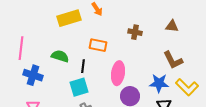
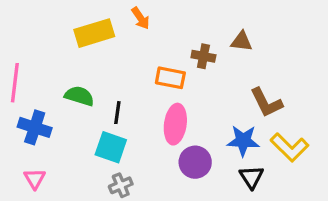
brown triangle: (172, 26) -> (242, 41), moved
orange rectangle: (98, 45) -> (170, 78), moved
cyan square: (79, 87) -> (111, 147), turned 36

